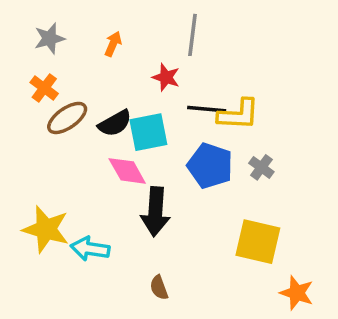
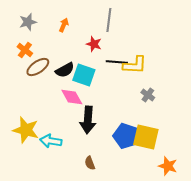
cyan square: (148, 132) -> (84, 75), turned 30
blue pentagon: (210, 166) -> (126, 136), moved

